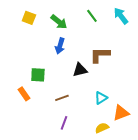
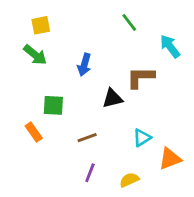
cyan arrow: (121, 16) -> (170, 46), moved
yellow square: (29, 18) -> (41, 25), turned -32
green arrow: (59, 22) -> (35, 55), moved
yellow semicircle: (102, 128) -> (129, 180), moved

